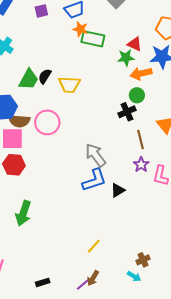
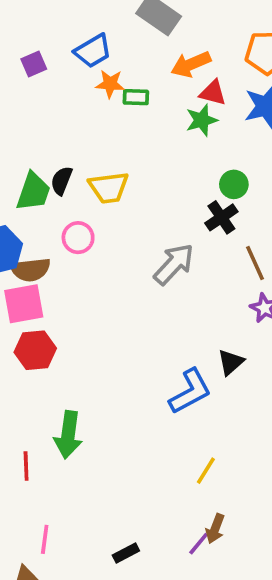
green rectangle: (93, 39) -> (136, 97), size x0.6
orange arrow: (141, 73) -> (191, 64), moved
pink circle: (47, 122) -> (78, 238), moved, size x0.7
gray arrow: (96, 155) -> (174, 264), moved, turned 90
blue L-shape: (94, 180) -> (190, 391), moved

